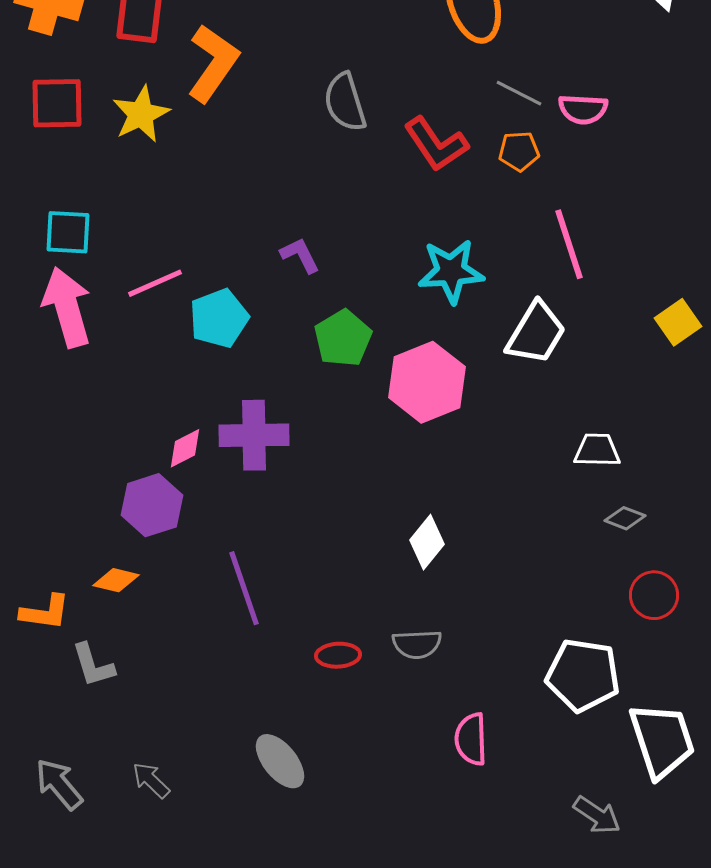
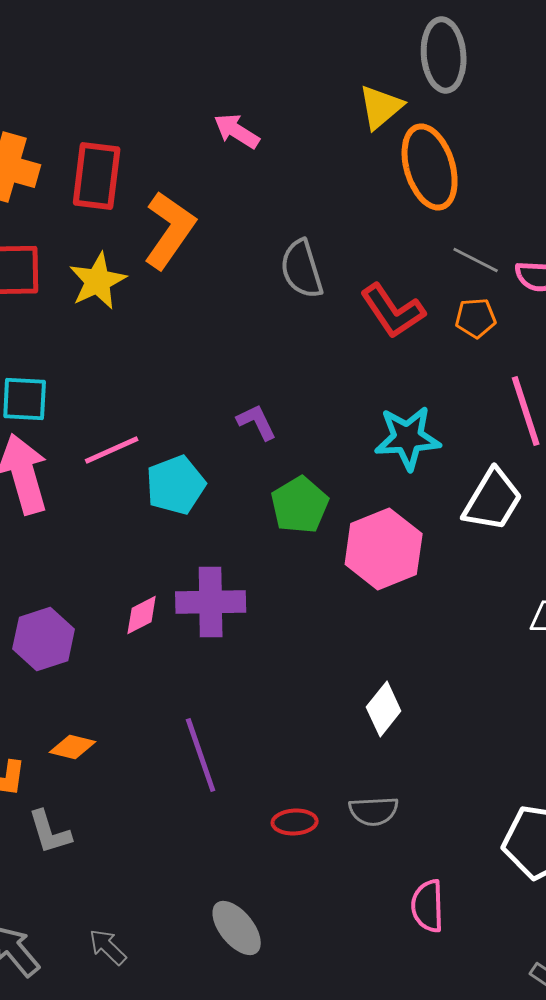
purple hexagon: (152, 505) -> (44, 639), moved

